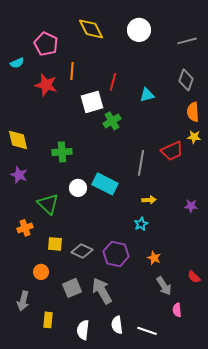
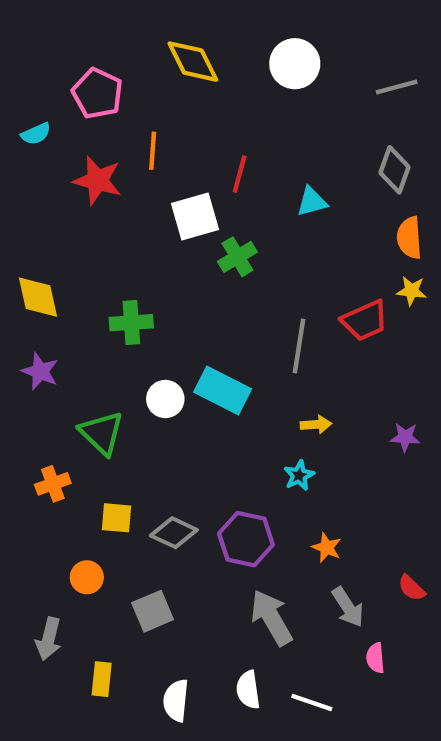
gray arrow: (102, 291) -> (271, 618), moved

